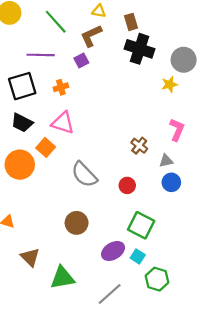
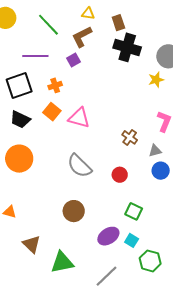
pink triangle: (63, 123) -> (79, 118), moved
orange square: (46, 147) -> (52, 112), moved
green square: (141, 225) -> (134, 211), size x0.7

